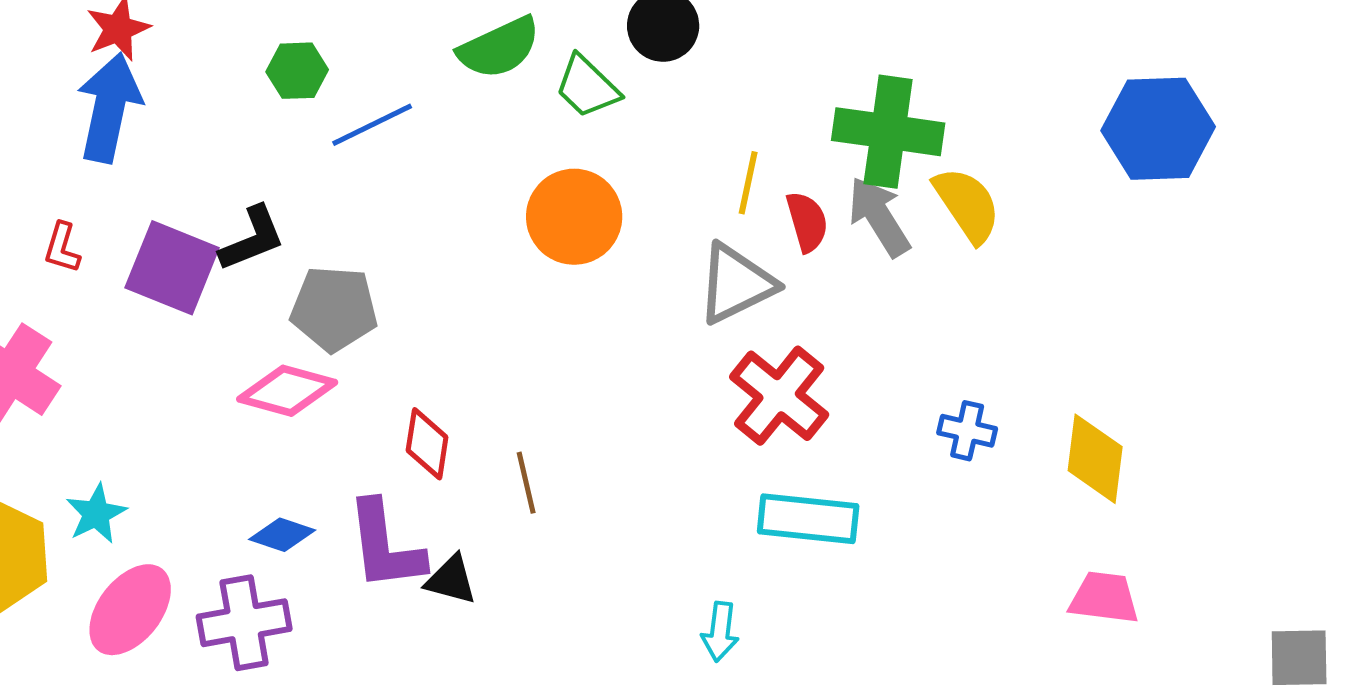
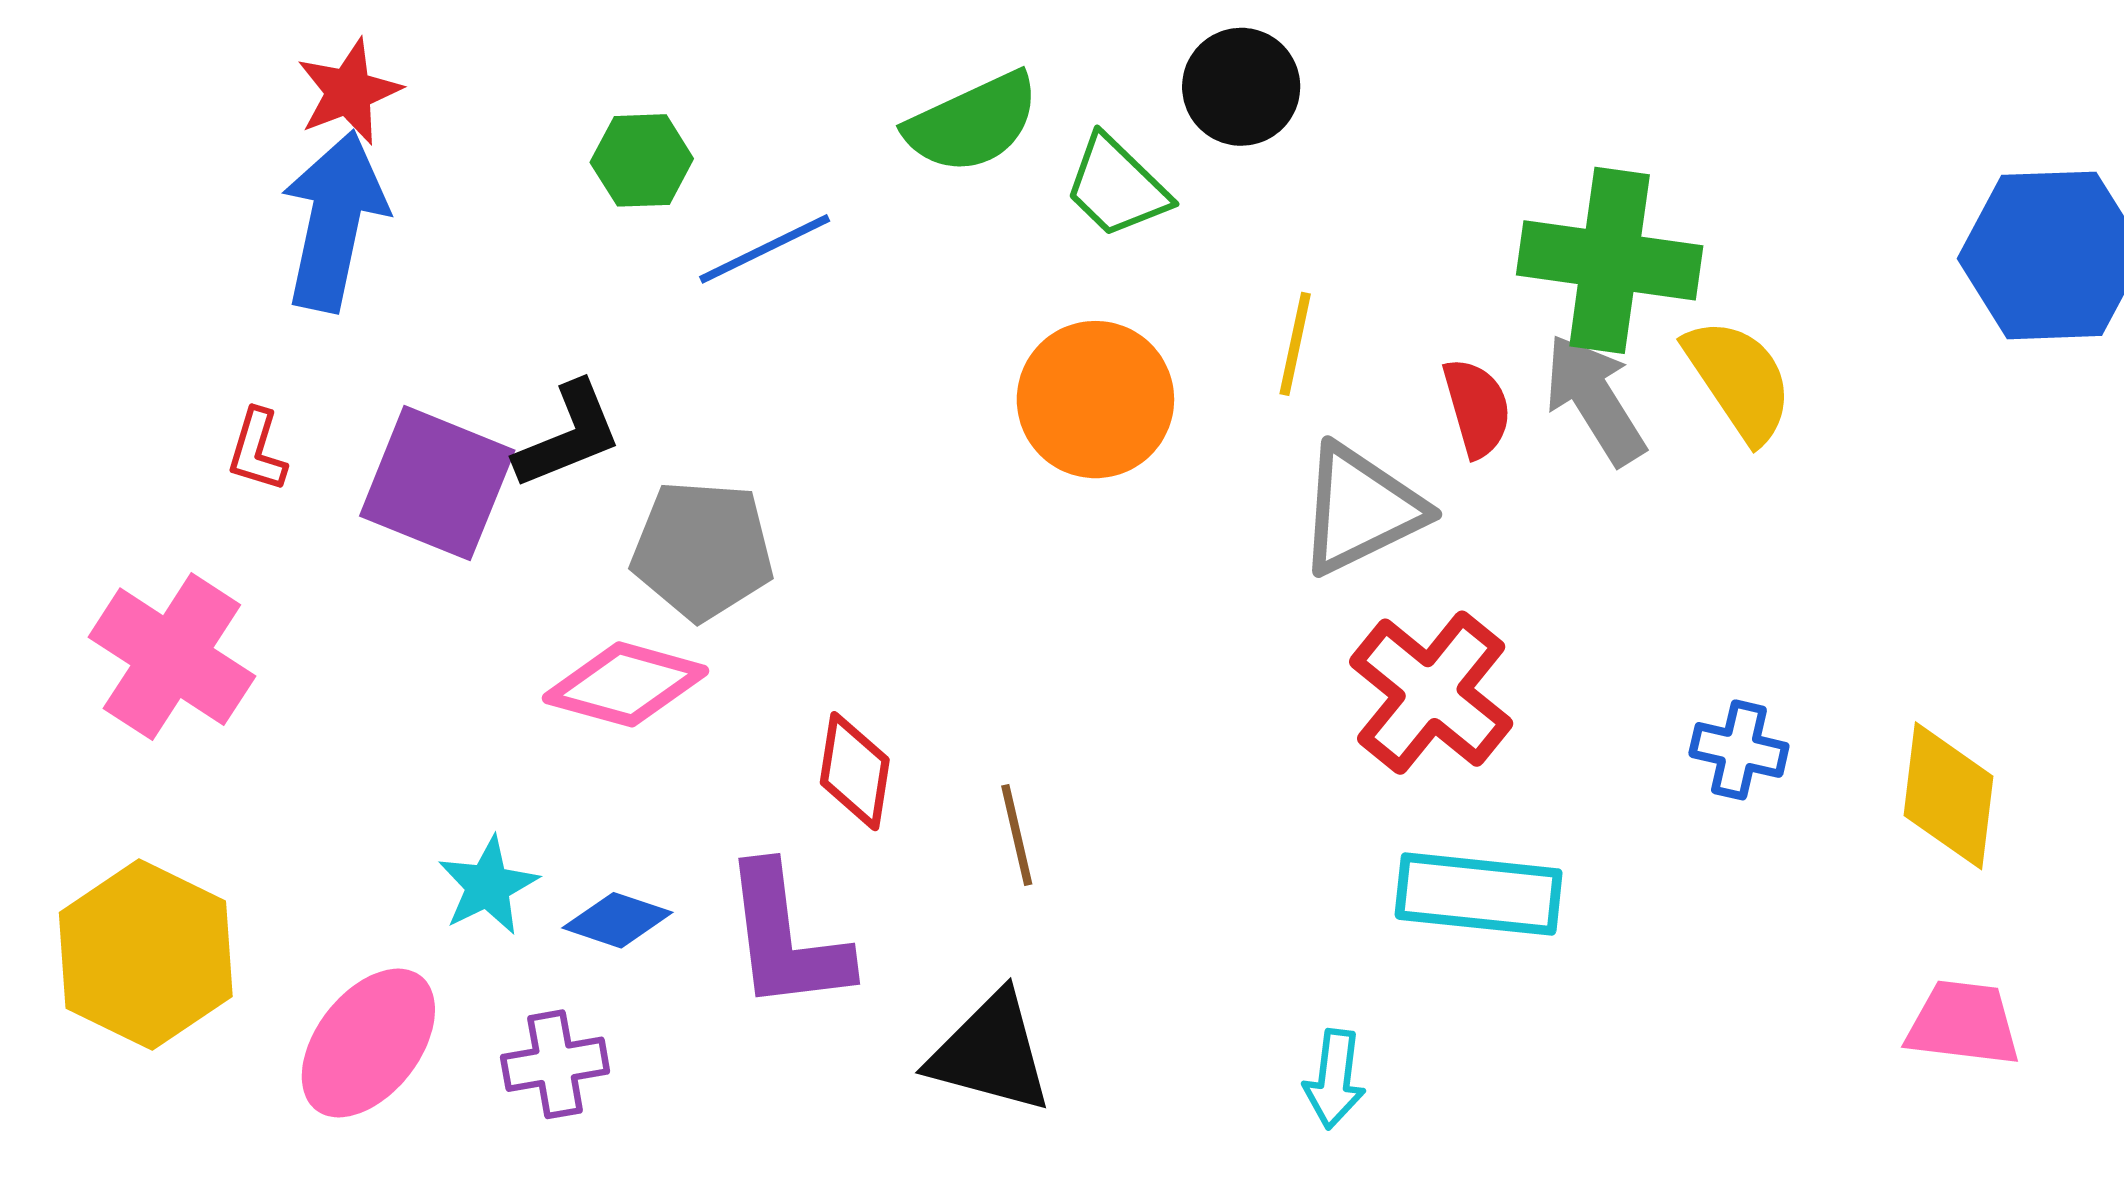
yellow line: (748, 183) -> (1295, 344), moved
cyan star: (96, 514) -> (488, 886), moved
black triangle: (451, 580) -> (991, 1053), moved, size x1.5
purple cross: (244, 623) -> (555, 1064), size x0.7

